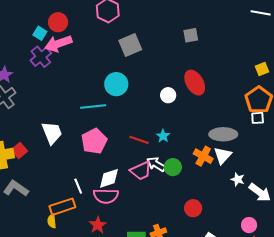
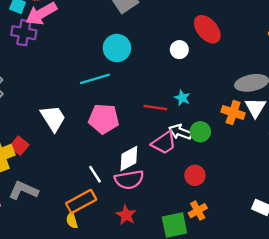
purple cross: (41, 57) -> (24, 33), turned -30
pink pentagon: (94, 141) -> (104, 119), turned -30
red circle: (193, 208) -> (195, 175), moved

